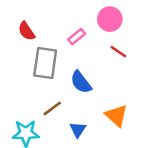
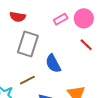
red semicircle: (26, 31) -> (18, 17), turned -56
pink rectangle: (77, 37) -> (61, 19), moved

